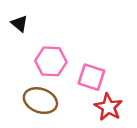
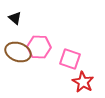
brown ellipse: (40, 101) -> (18, 52), moved

